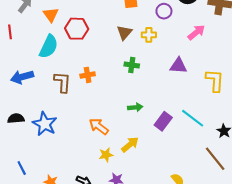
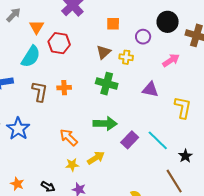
green cross: (132, 65) -> (107, 84), size x1.5
green arrow: (135, 107) -> (105, 124), size x1.6

